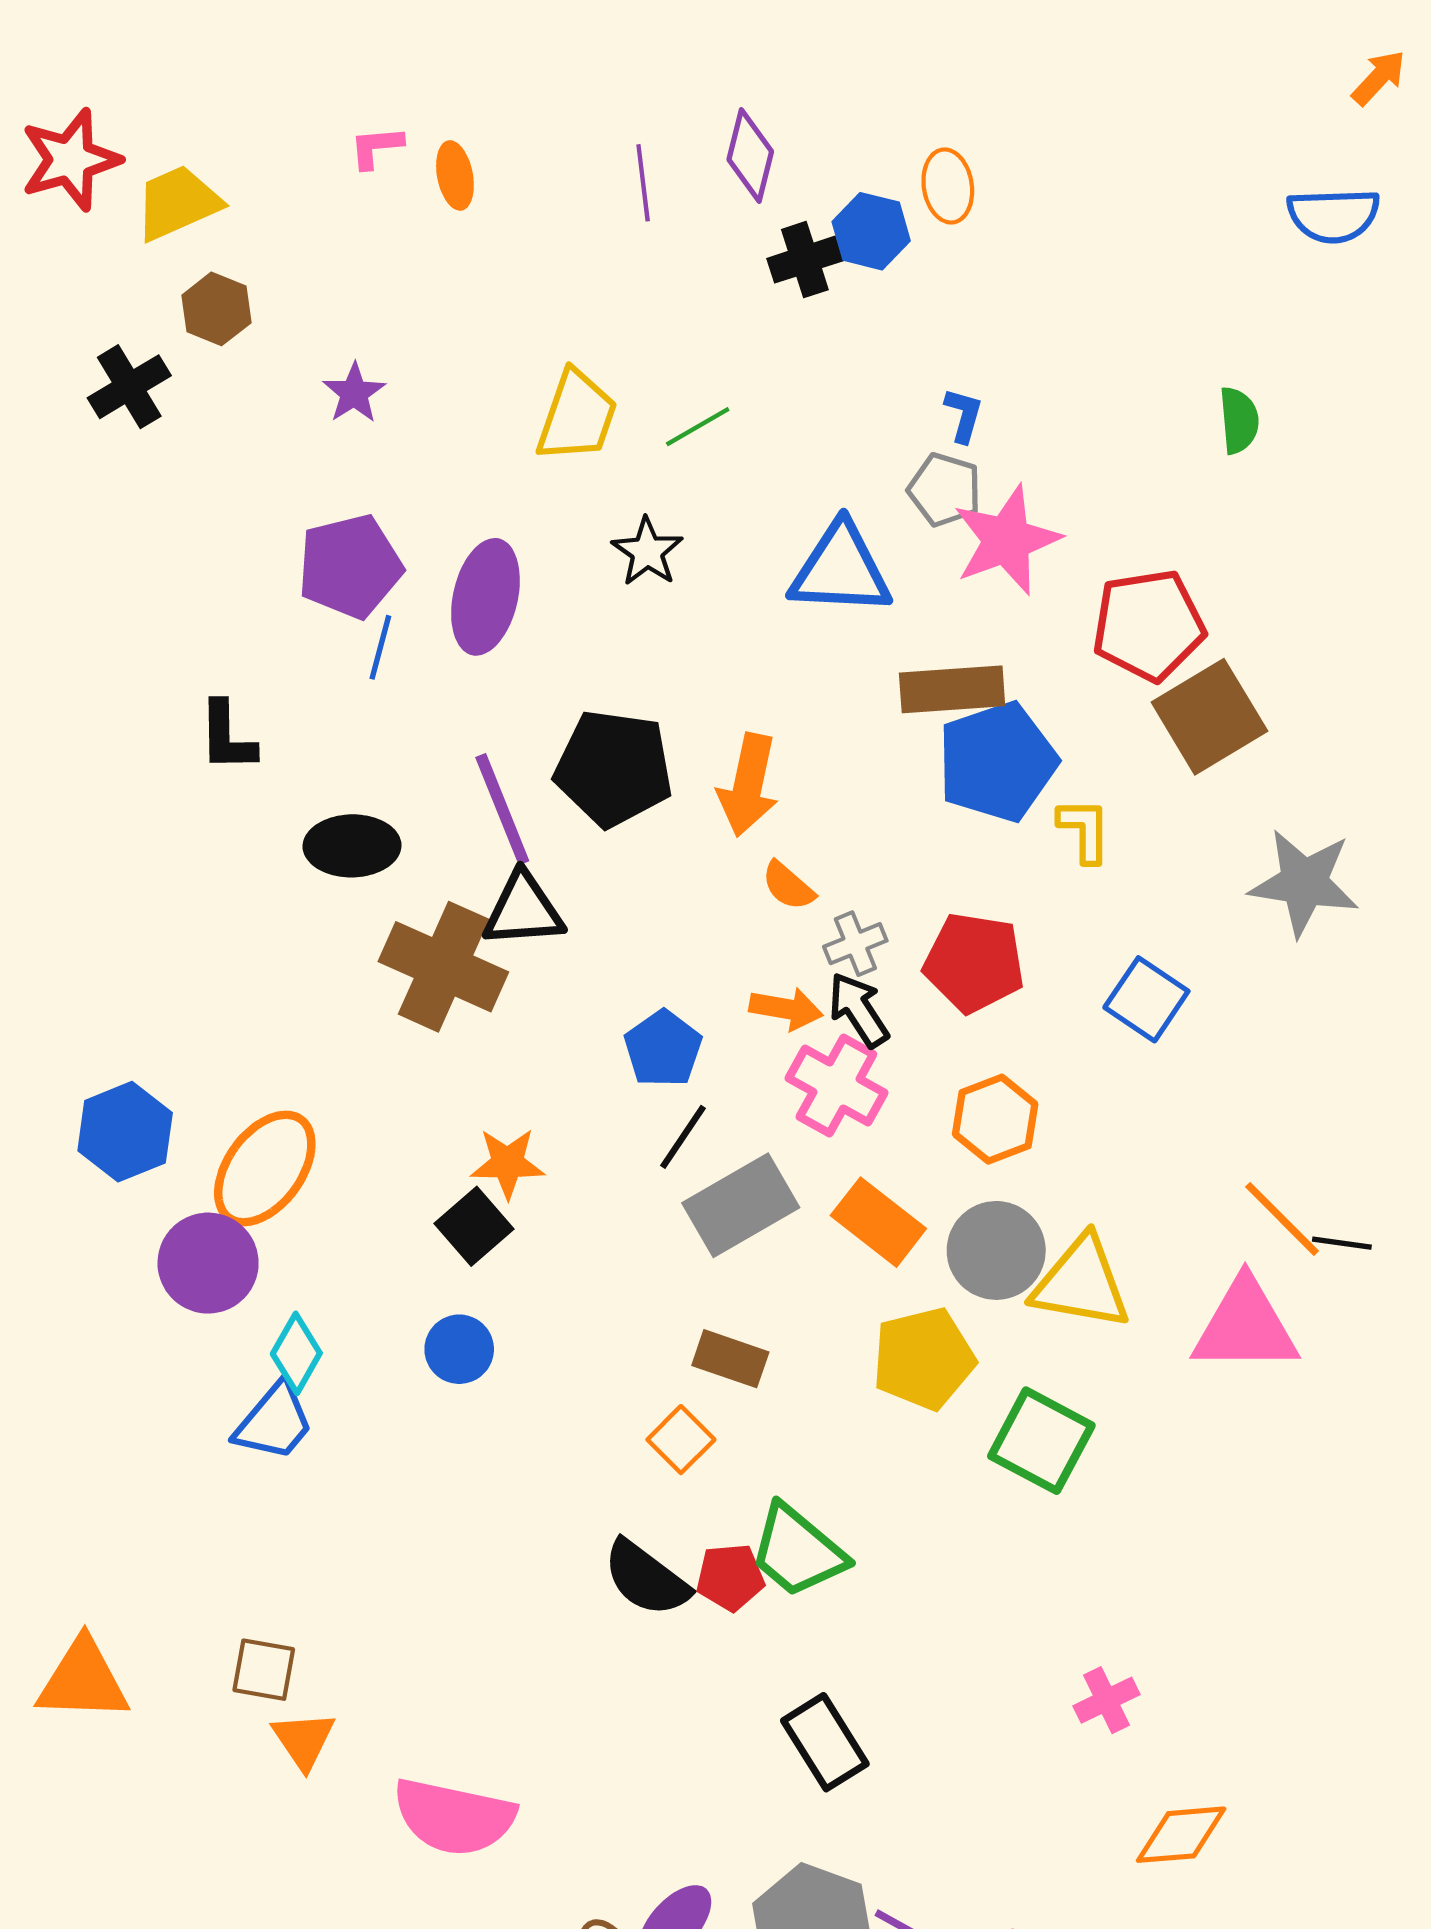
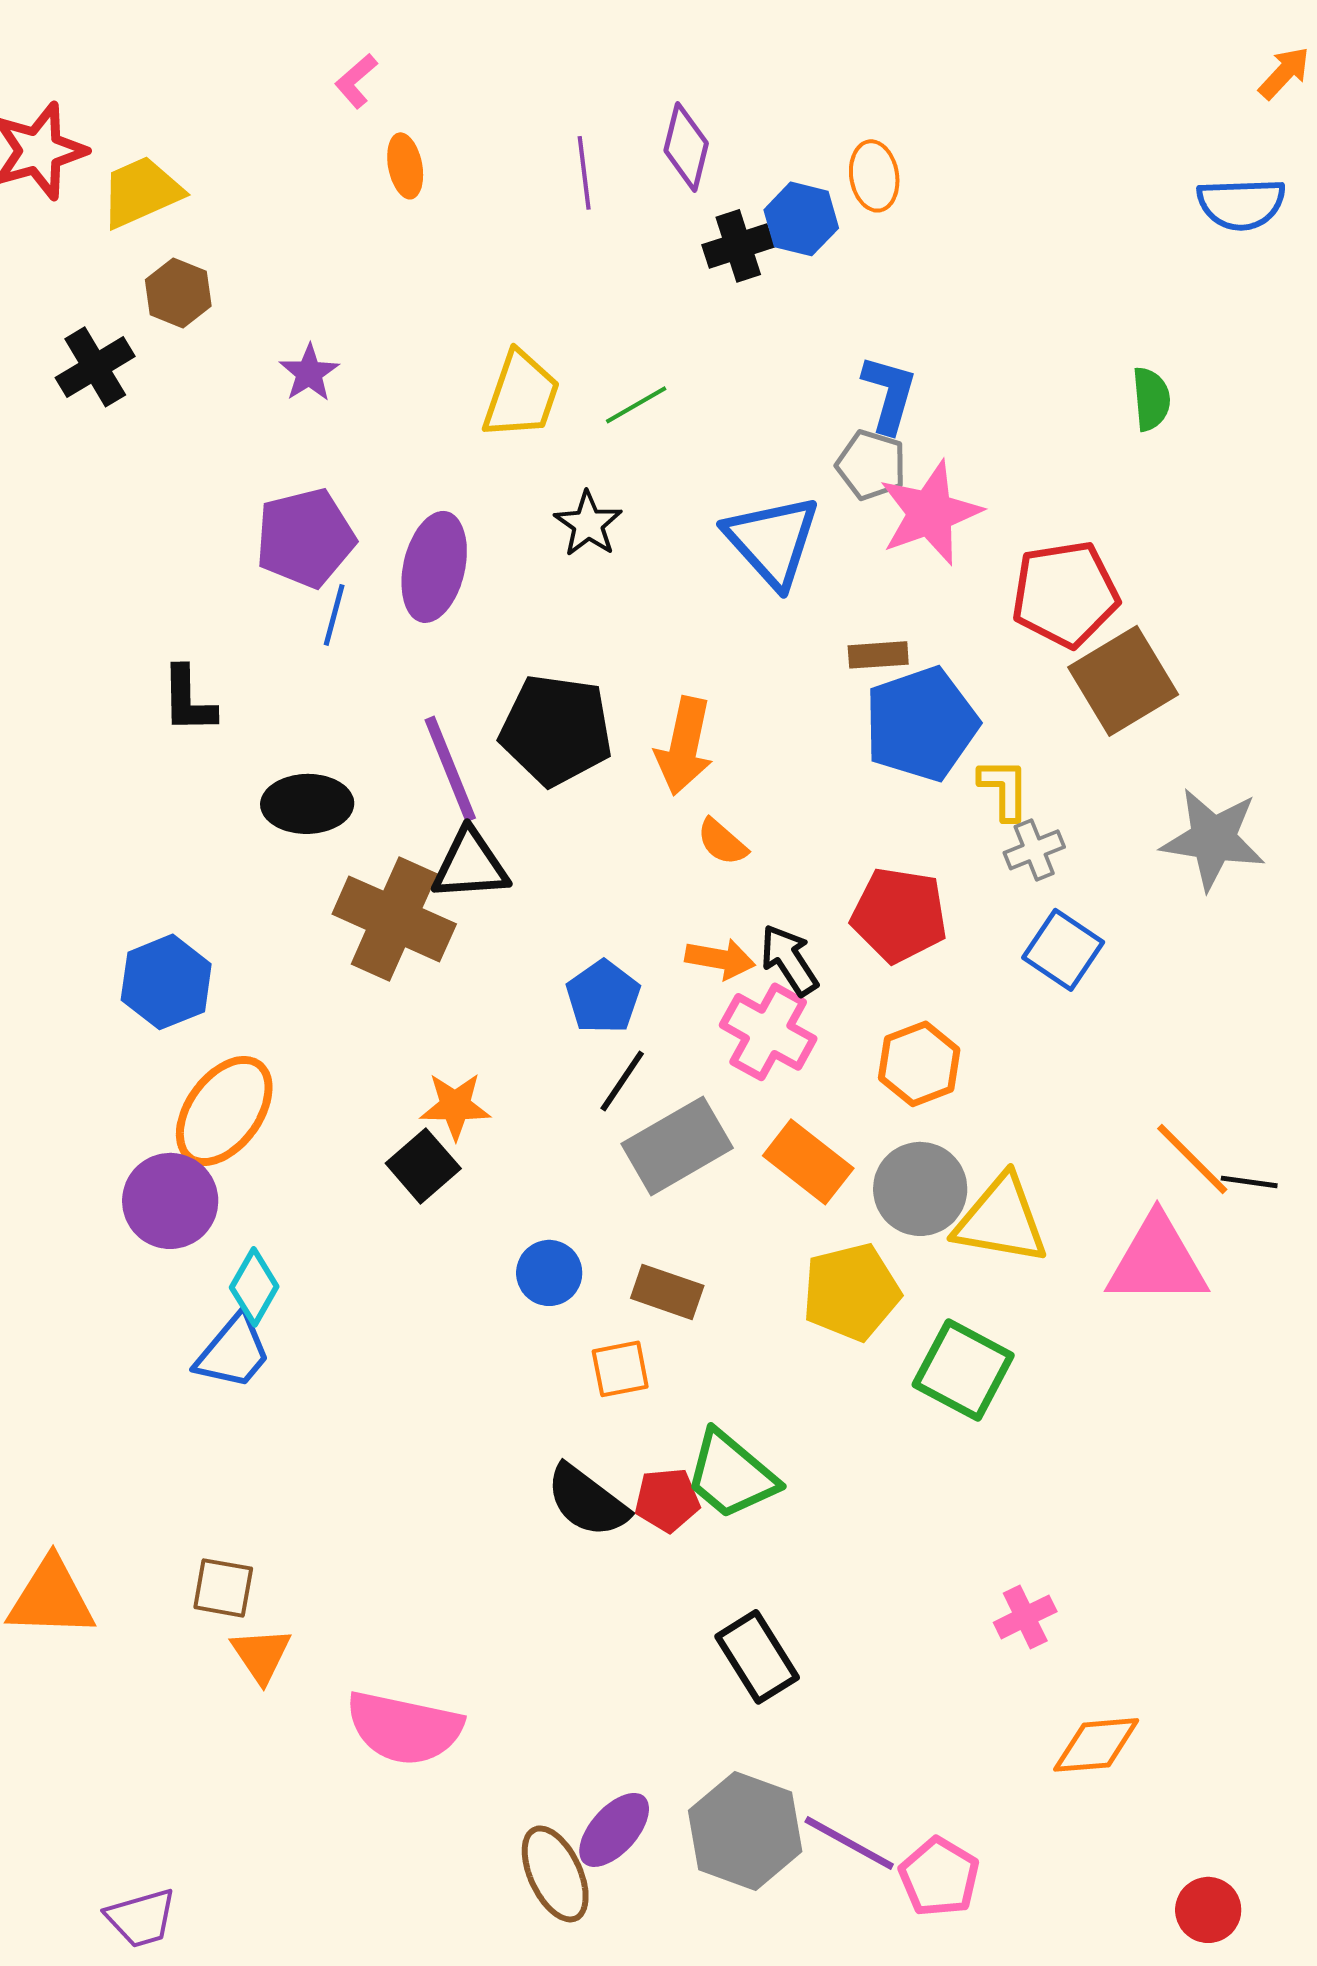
pink L-shape: (376, 147) -> (356, 81), moved, turned -36
blue L-shape: (964, 415) -> (889, 394), size x1.5
blue triangle: (841, 570) -> (772, 541), turned 45
brown rectangle: (952, 689) -> (878, 655), size x0.6
gray cross: (855, 944) -> (1034, 850), moved
blue hexagon: (125, 1132) -> (166, 982), moved
blue circle: (459, 1349) -> (549, 1273), moved
orange square: (681, 1440) -> (620, 1369), turned 34

